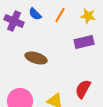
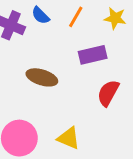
purple rectangle: (84, 42) -> (93, 55), moved
red semicircle: (83, 89) -> (108, 93), moved

